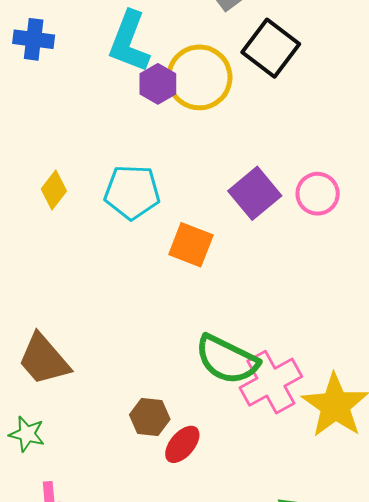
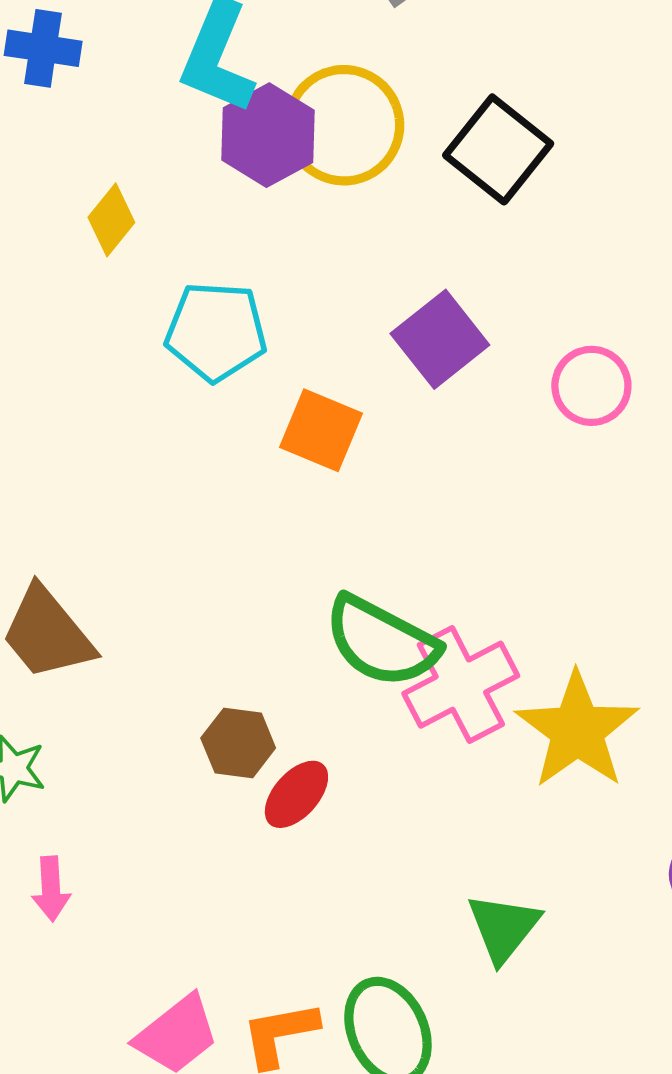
black square: (271, 48) -> (498, 149), moved
purple hexagon: (158, 84) -> (268, 135), size x1.4
yellow diamond: (54, 190) -> (111, 220), moved
pink circle: (318, 194) -> (591, 386), moved

